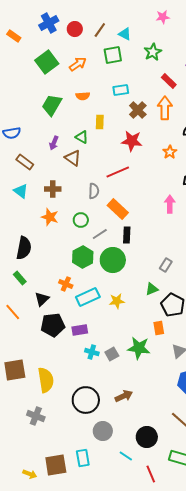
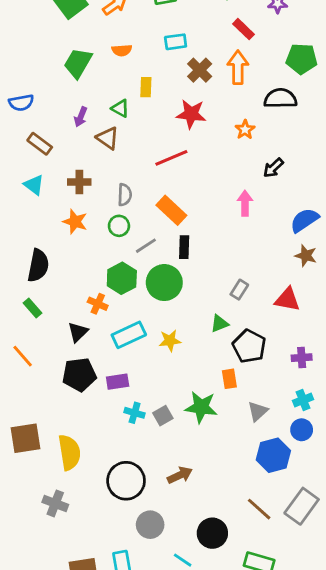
gray semicircle: (94, 191) -> (125, 195), moved
orange cross: (66, 284) -> (98, 304), moved
black triangle: (42, 299) -> (78, 332), moved

